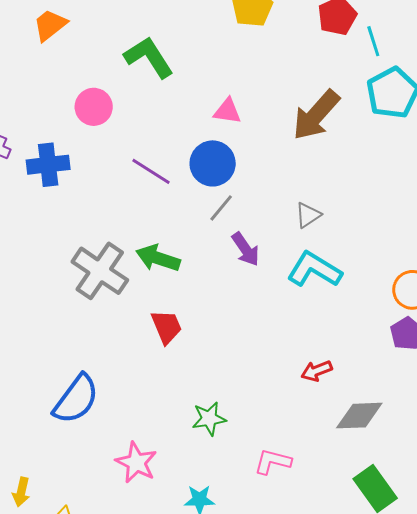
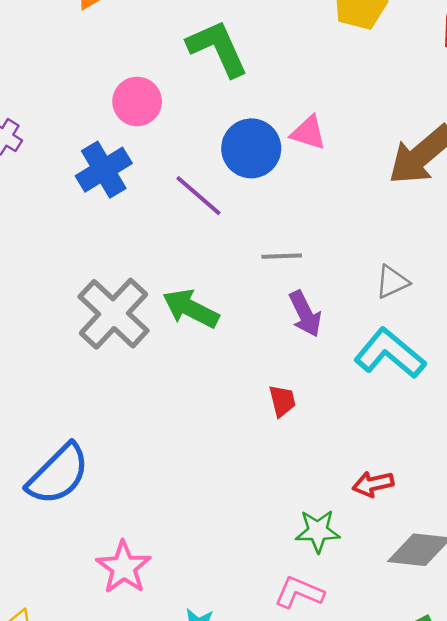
blue circle: (213, 163) -> (251, 148), moved
blue cross: (48, 165) -> (104, 170), moved, turned -33
gray line: (221, 208) -> (282, 256), turned 40
red trapezoid: (167, 327) -> (282, 401), moved, size x0.7
green star: (209, 419) -> (318, 531), moved

